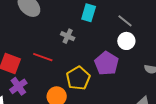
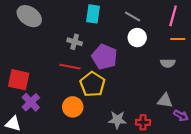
red line: (43, 57) -> (70, 67), moved
purple pentagon: (107, 63) -> (104, 57), moved

